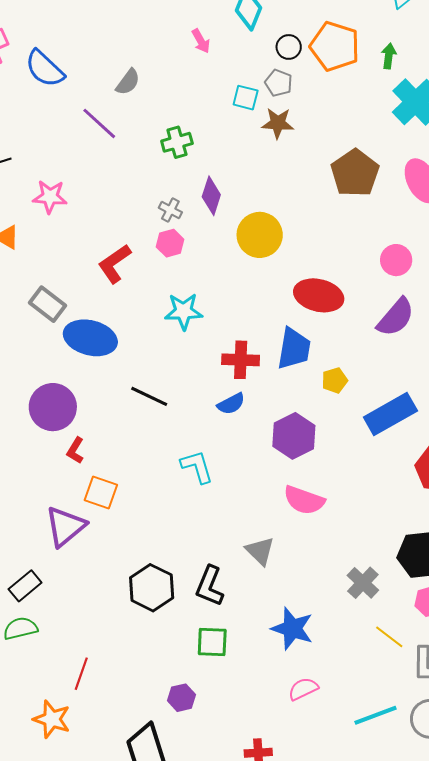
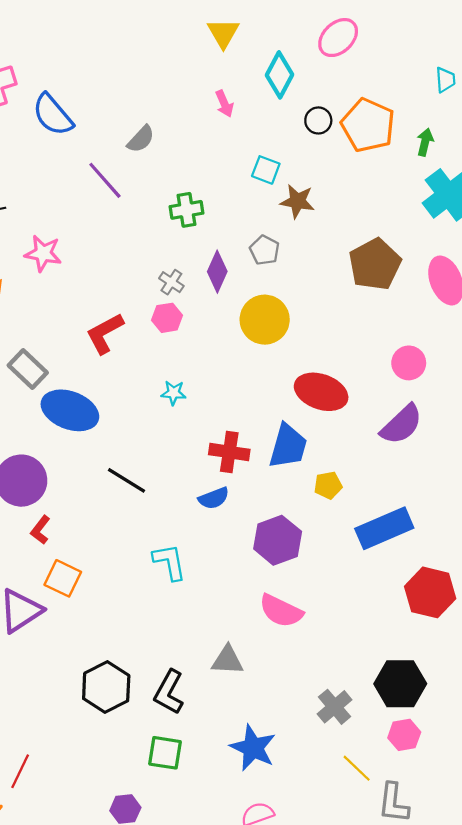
gray pentagon: (279, 83) -> (265, 250), moved
cyan star: (184, 311) -> (173, 393), size x0.6
gray triangle: (260, 551) -> (227, 660), turned -48

